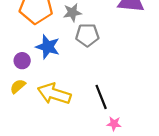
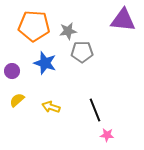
purple circle: (22, 61) -> (12, 71), moved
yellow arrow: (54, 94) -> (51, 107), size x0.6

